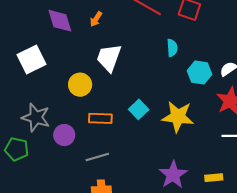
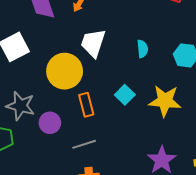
cyan semicircle: (172, 48) -> (142, 49), moved
yellow circle: (80, 85) -> (65, 71), size x1.5
orange rectangle: (100, 118) -> (86, 105), turned 75

